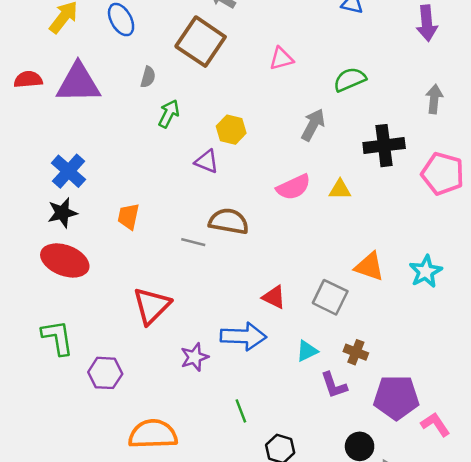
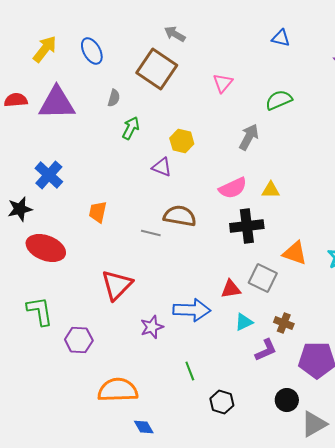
pink triangle: (281, 59) -> (223, 83), turned -35
black cross: (384, 146) -> (247, 226), moved
black star: (62, 213) -> (20, 209), moved
red triangle: (274, 297) -> (231, 289), moved, turned -35
purple L-shape: (334, 385) -> (266, 350), turned -95

